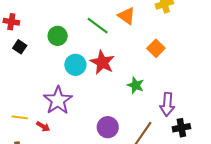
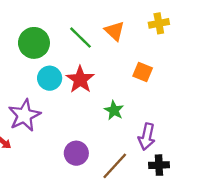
green circle: (58, 36) -> (34, 43), size x1.4
orange square: (156, 48) -> (143, 72), turned -30

